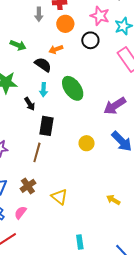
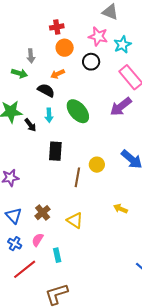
gray arrow: (39, 14) -> (31, 56), moved
black arrow: (30, 104) -> (30, 125), moved
purple arrow: (115, 106) -> (121, 107), moved
brown line: (37, 152) -> (77, 177), moved
yellow arrow: (113, 200) -> (120, 209), moved
cyan rectangle: (80, 242) -> (57, 255), moved

